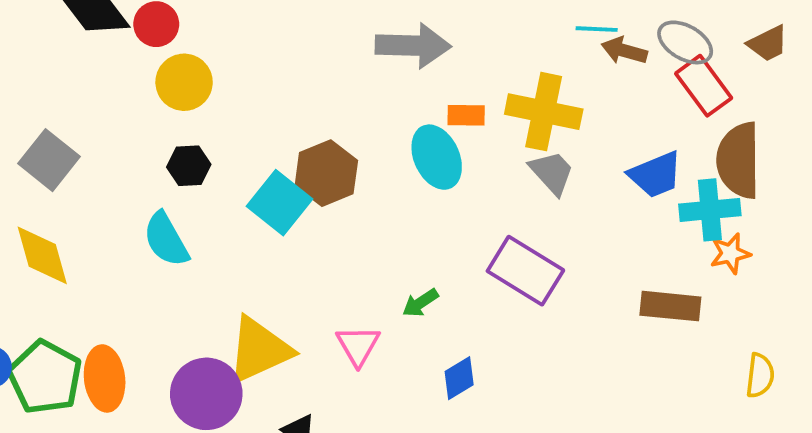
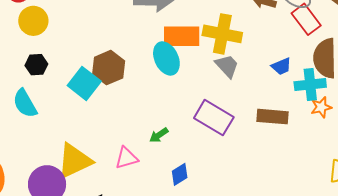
orange rectangle: (466, 115) -> (182, 36), size x1.8
blue trapezoid: (655, 175) -> (281, 66), size x0.7
brown rectangle: (670, 306) -> (272, 117), moved
pink triangle: (358, 346) -> (126, 158), turned 45

